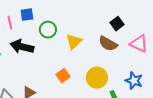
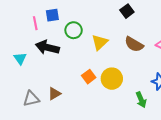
black square: (117, 24) -> (127, 11), moved
yellow circle: (97, 78) -> (112, 79), moved

